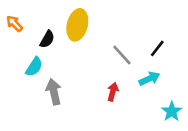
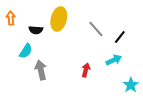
orange arrow: (14, 24) -> (11, 18), turned 40
black semicircle: (47, 39) -> (36, 30), turned 64
gray line: (122, 55) -> (96, 29), moved

